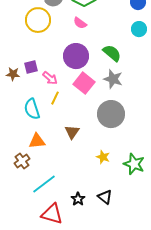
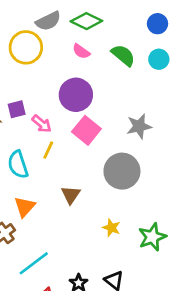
green semicircle: (112, 53) -> (123, 55), moved
gray star: (113, 79) -> (139, 126), moved, turned -30
orange triangle: (37, 141) -> (25, 207), turned -42
green star: (134, 164) -> (152, 237), turned 30

